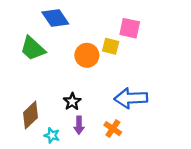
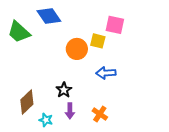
green trapezoid: (33, 49) -> (19, 32), moved
blue arrow: (131, 98) -> (106, 73), moved, size x0.7

